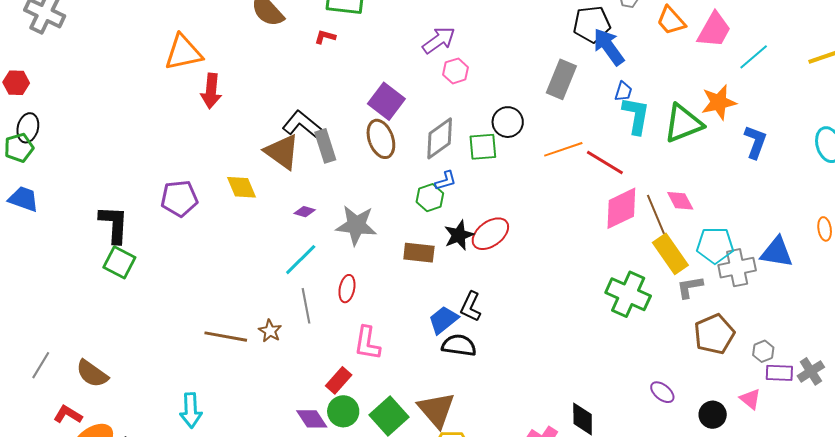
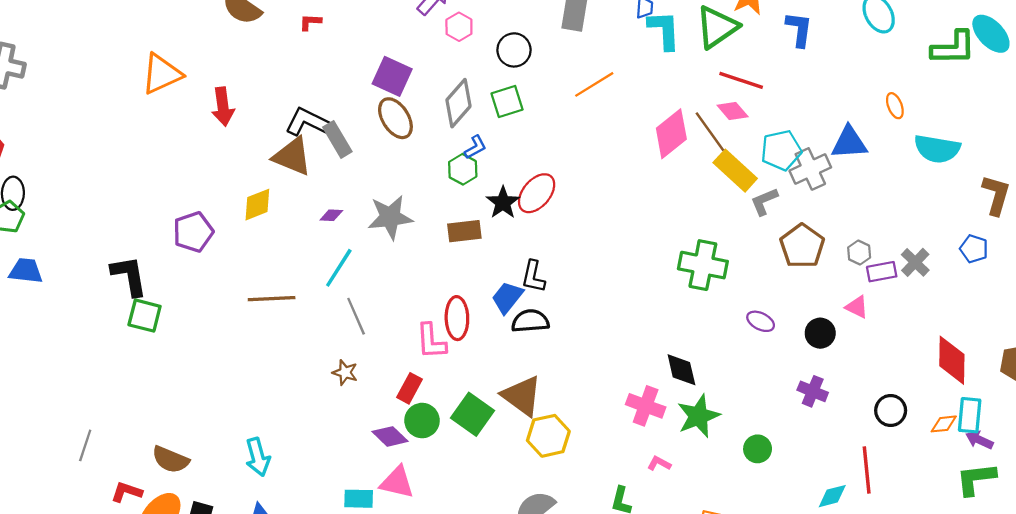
red arrow: (211, 91) -> (223, 107), moved
black circle: (508, 122) -> (514, 50), moved
red line: (605, 162) -> (741, 80), moved
yellow diamond: (241, 187) -> (257, 205), turned -76
red ellipse: (347, 289) -> (457, 318), moved, size x1.4
green cross: (628, 294) -> (703, 265), moved
brown star: (270, 331) -> (345, 372), moved
brown line: (226, 337) -> (272, 299), moved
brown semicircle: (92, 374) -> (171, 460), moved

